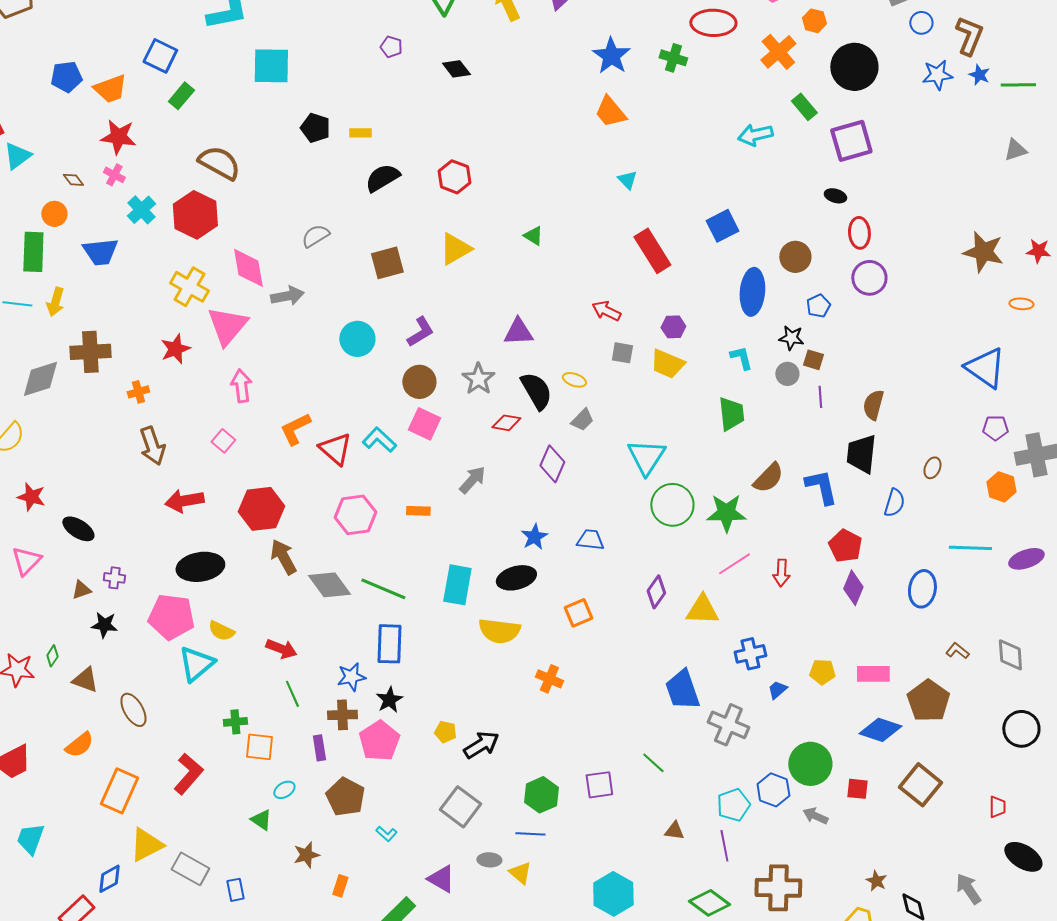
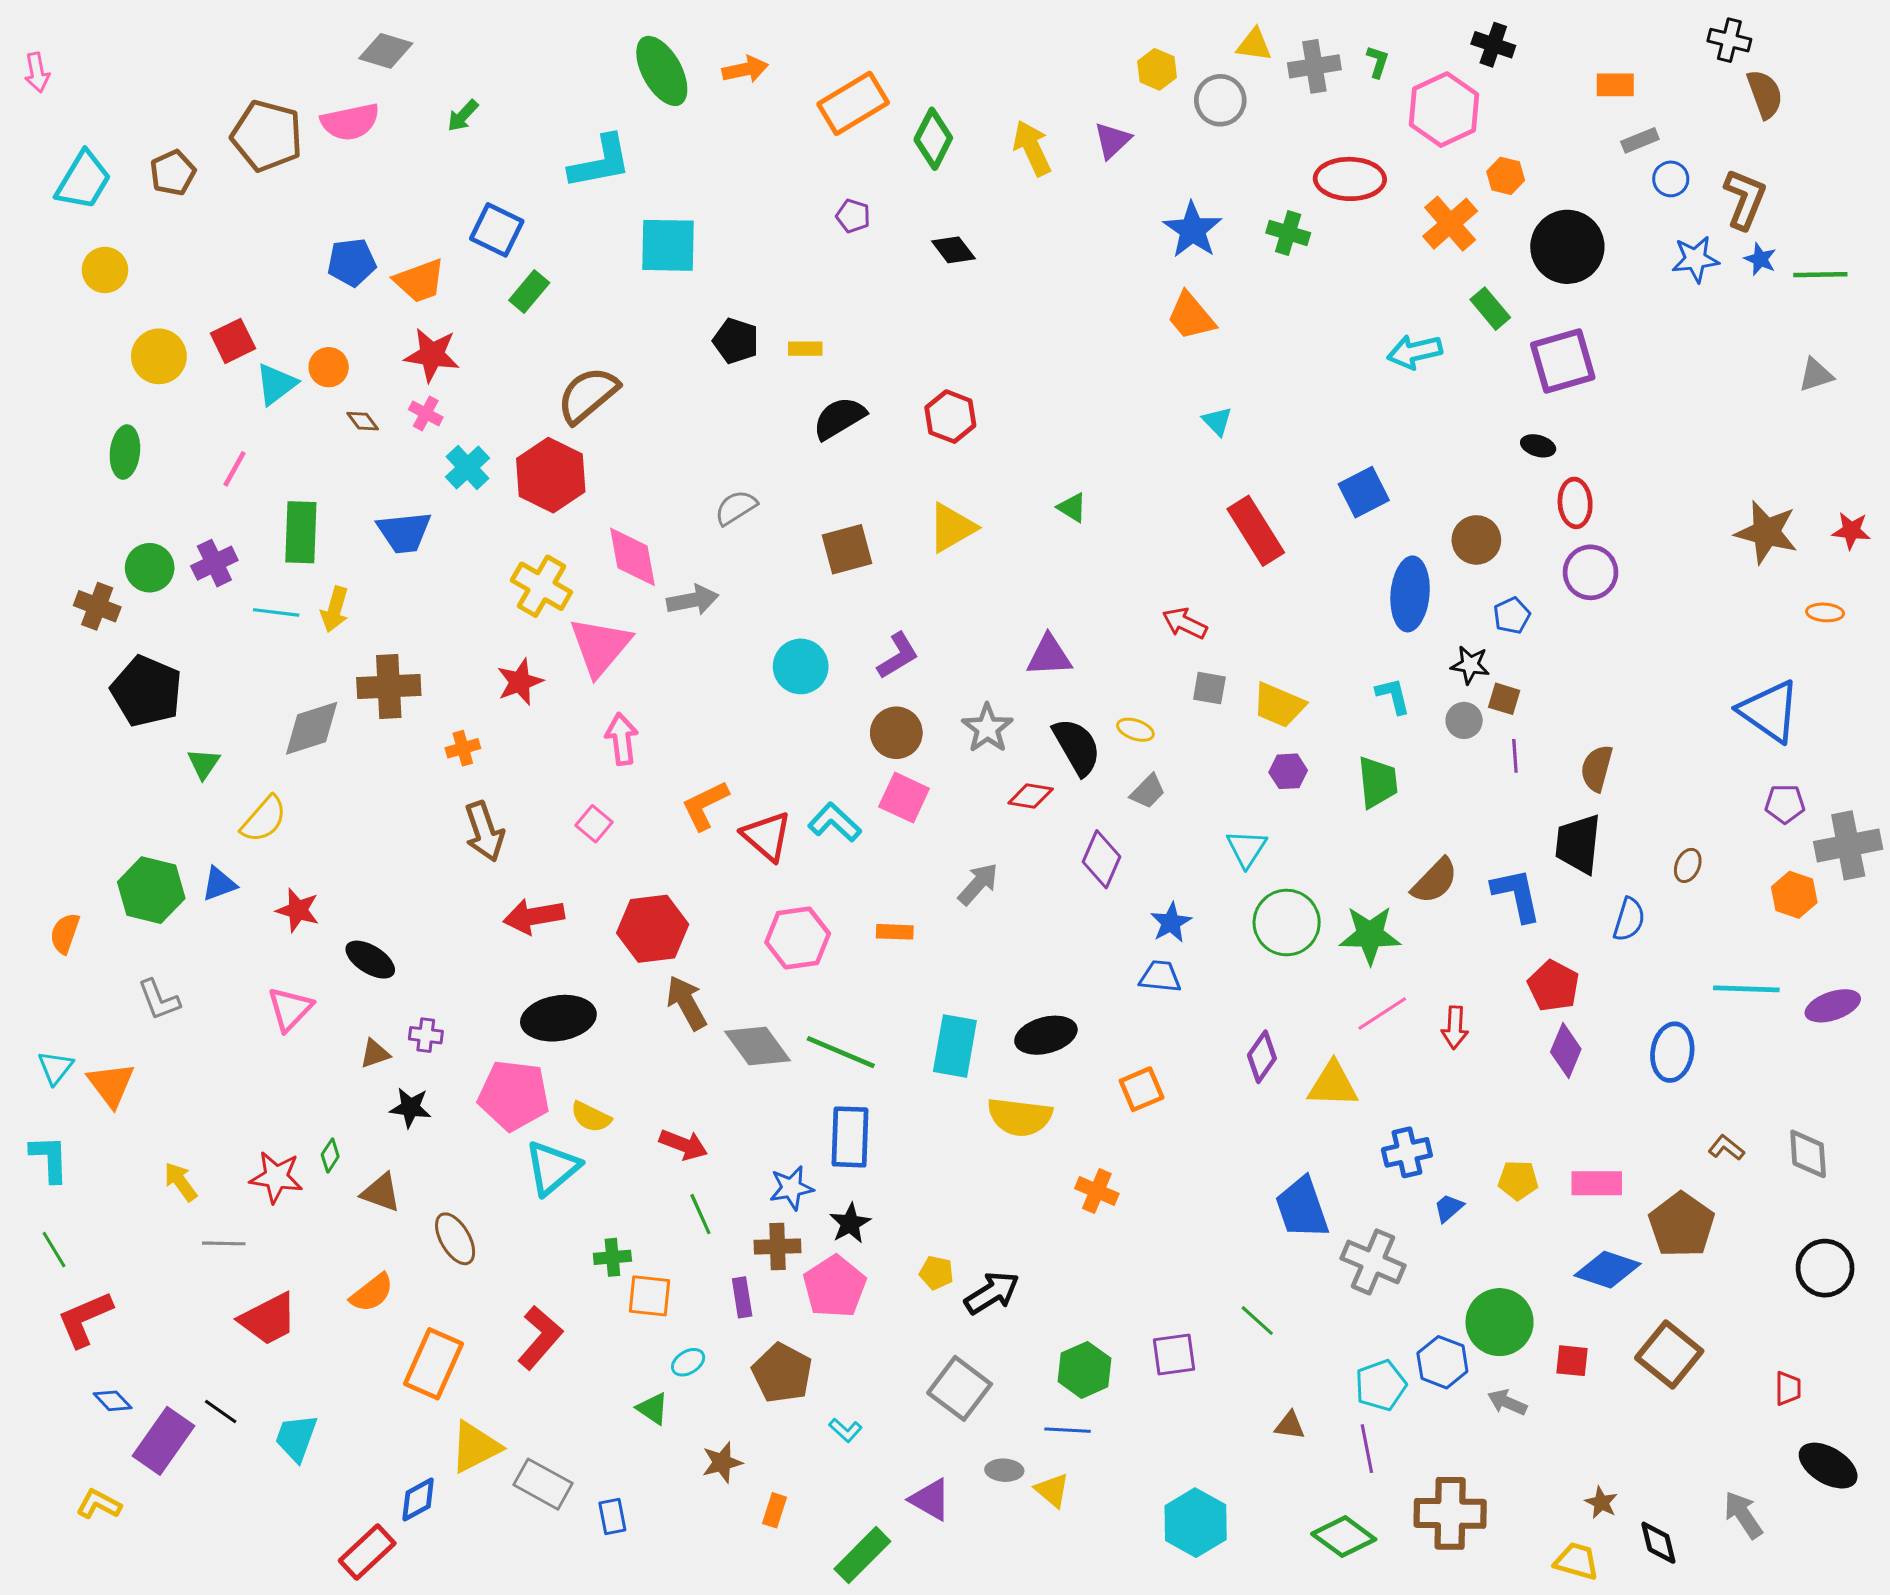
brown semicircle: (219, 163) -> (588, 395), turned -69
orange circle: (54, 214) -> (329, 367), moved
purple hexagon: (673, 327) -> (1288, 771), moved
cyan triangle: (646, 457) -> (1247, 848), size x0.7
blue star: (534, 537) -> (1171, 923), moved

